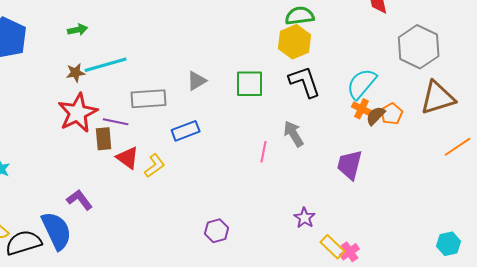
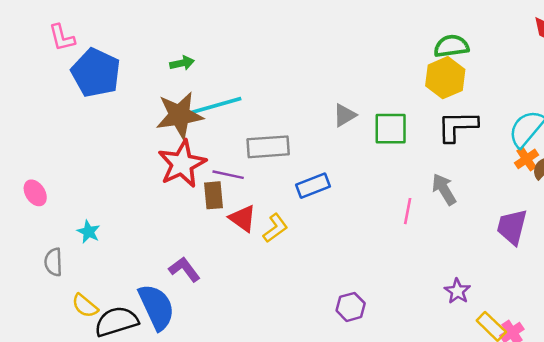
brown star: (76, 73) -> (180, 115), size x2.0
gray triangle: (197, 81) -> (345, 115), moved
black L-shape: (305, 82) -> (457, 126), turned -72
orange cross: (362, 109) -> (527, 159), turned 30

